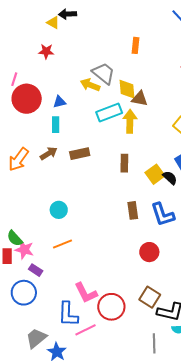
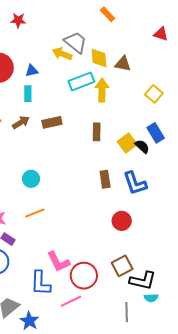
orange rectangle: (136, 45) -> (108, 14), turned -49
brown triangle: (140, 99) -> (123, 64), moved
brown square: (150, 297) -> (122, 266), turned 30
pink line: (86, 330) -> (71, 301), moved

